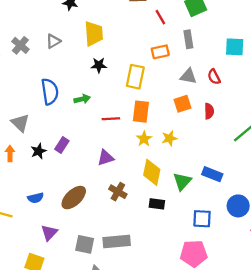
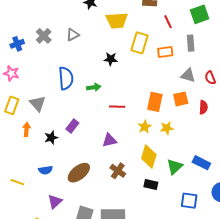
yellow trapezoid: (94, 34) -> (117, 20), moved, turned 85
yellow rectangle: (135, 77) -> (139, 43), moved
orange rectangle: (141, 112) -> (155, 102), moved
black star: (39, 151) -> (51, 138), moved

